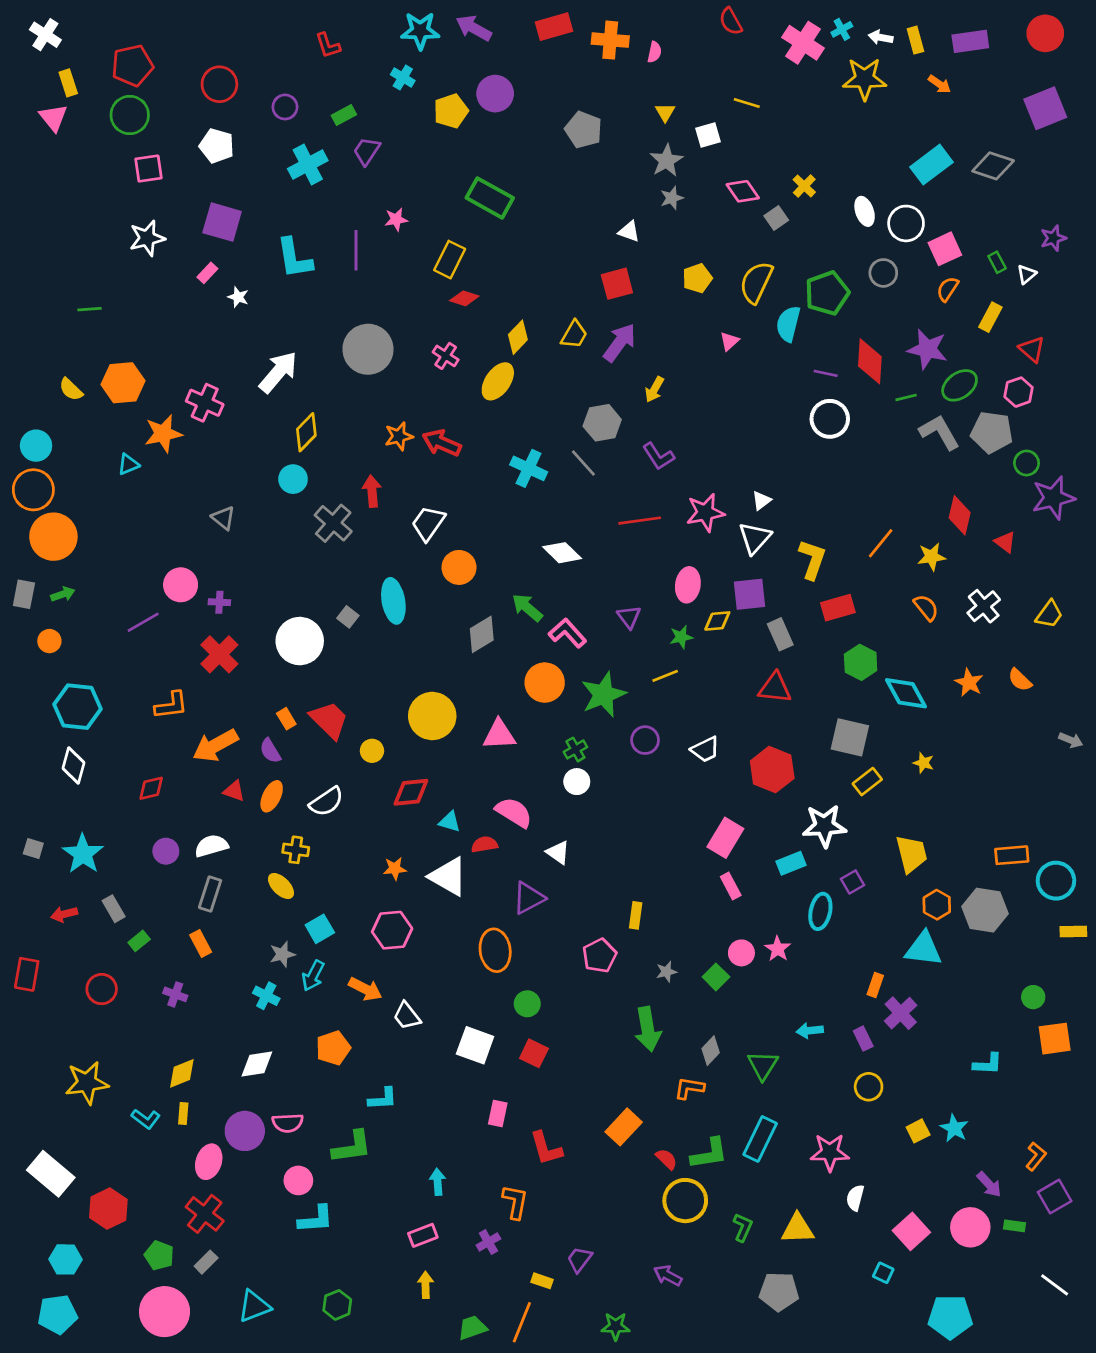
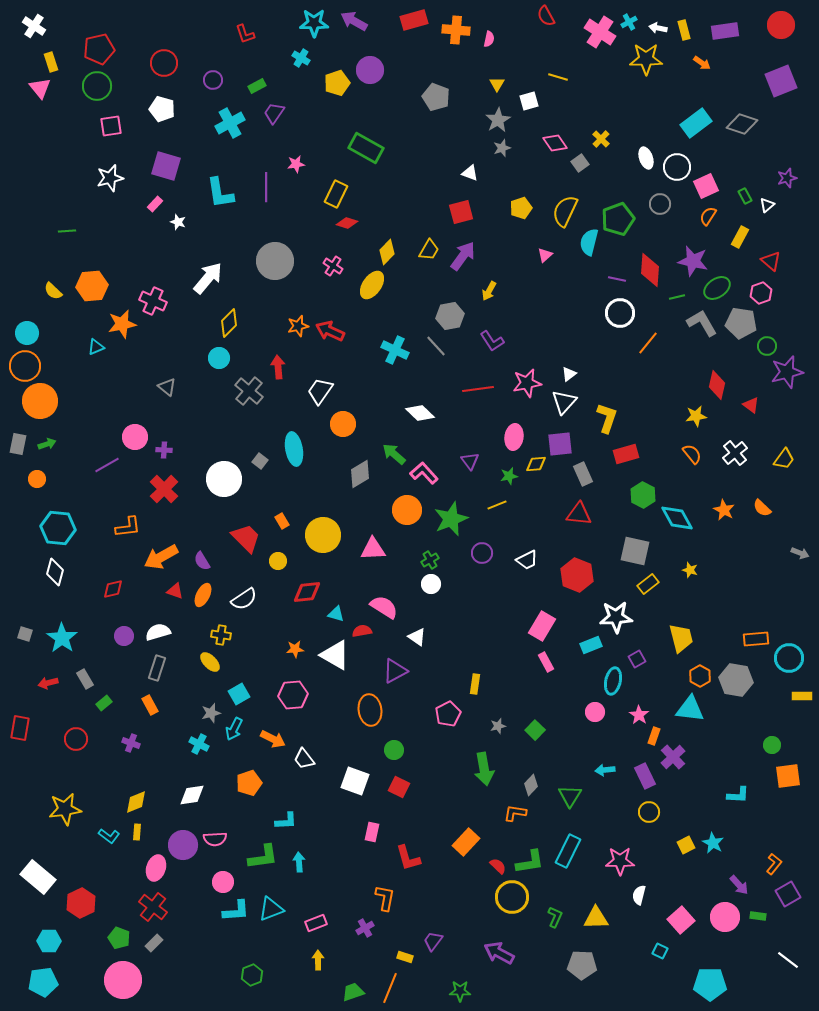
orange line: (881, 543) -> (648, 343), moved
orange rectangle: (286, 719) -> (282, 521), moved
pink star: (778, 949) -> (639, 715), moved
pink circle: (741, 953) -> (595, 712), moved
purple rectangle: (863, 1039) -> (645, 776), size x1.4
cyan arrow: (438, 1182) -> (299, 862), moved
purple arrow: (668, 1275) -> (499, 953), size x1.4
cyan triangle: (254, 1306) -> (271, 909), moved

